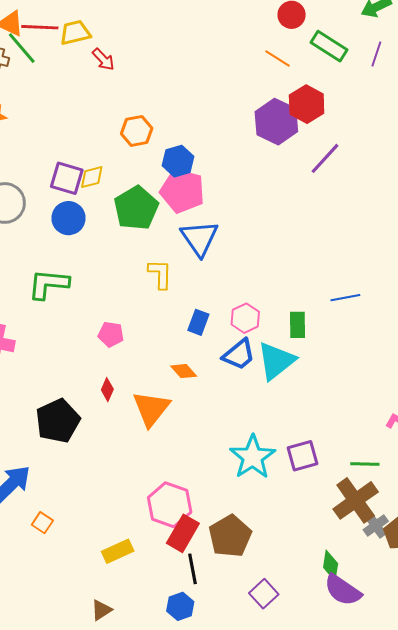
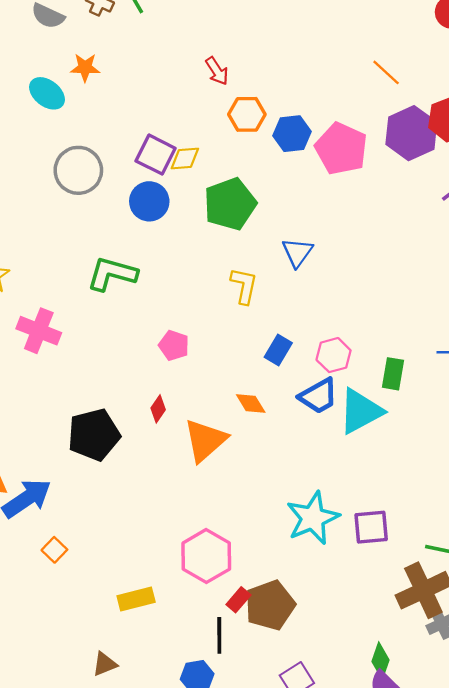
orange line: (277, 58) -> (386, 72), moved
red arrow: (103, 59) -> (217, 71), moved
blue hexagon: (178, 161) -> (292, 134), moved
pink pentagon: (182, 191) -> (341, 149), moved
blue triangle: (200, 238) -> (297, 252), size x0.7
red rectangle: (183, 533) -> (238, 600), moved, size x0.6

